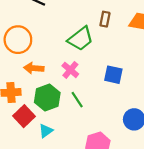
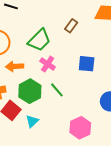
brown rectangle: (105, 19) -> (71, 26), moved, turned 32
green trapezoid: (81, 39) -> (39, 40), moved

